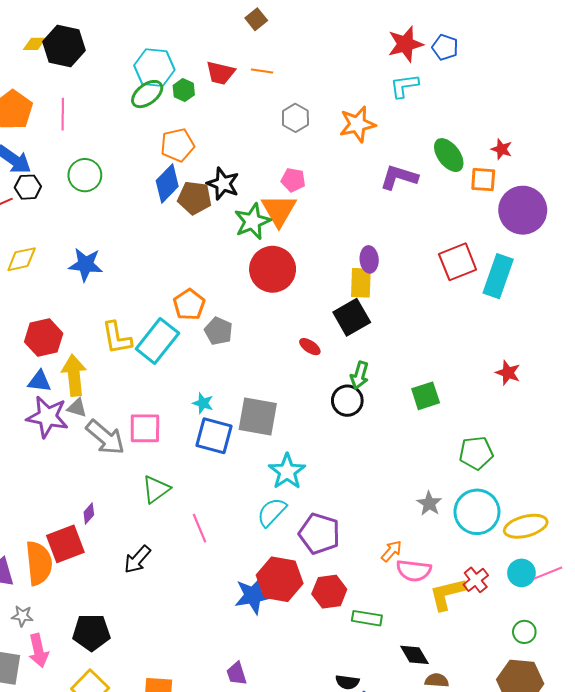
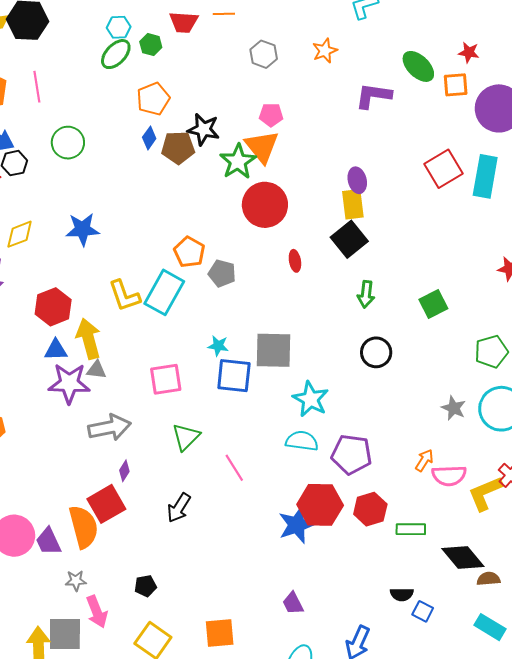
cyan hexagon: (154, 68) -> (119, 27), size x0.6
orange star: (357, 124) -> (325, 51), size x0.7
blue diamond: (167, 184) -> (149, 138), size x0.6
red ellipse: (310, 347) -> (295, 261), moved, turned 55
black circle: (347, 401) -> (376, 352), moved
gray arrow: (105, 437) -> (110, 428), moved, turned -42
cyan semicircle: (272, 512) -> (302, 441), turned 64
black pentagon: (91, 632) -> (145, 586), size x0.6
black diamond: (414, 655) -> (463, 557), size x1.4

